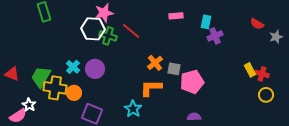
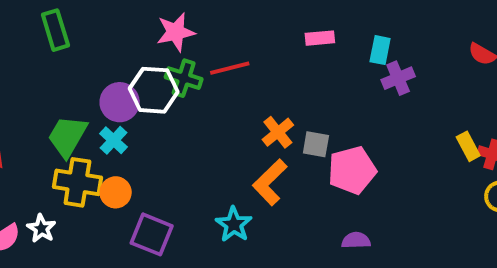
white hexagon: (93, 29) -> (154, 90), moved
red line: (131, 31) -> (230, 68), turned -54
purple circle: (95, 69) -> (120, 102), moved
green trapezoid: (41, 77) -> (67, 136), moved
orange L-shape: (151, 88) -> (270, 182), turned -45
white star: (29, 105) -> (41, 228), moved

